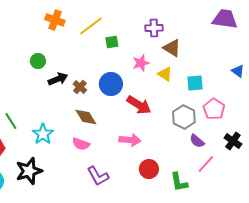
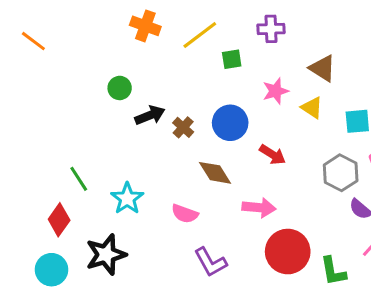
purple cross: (154, 28) -> (271, 29), moved
red arrow: (139, 105) -> (273, 155), size x0.7
brown diamond: (86, 117) -> (215, 173), moved
red circle: (149, 169) -> (288, 252), size x1.5

